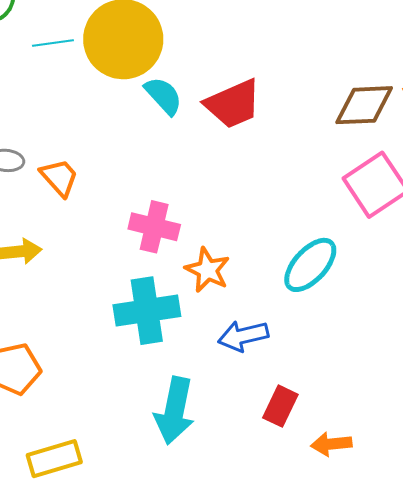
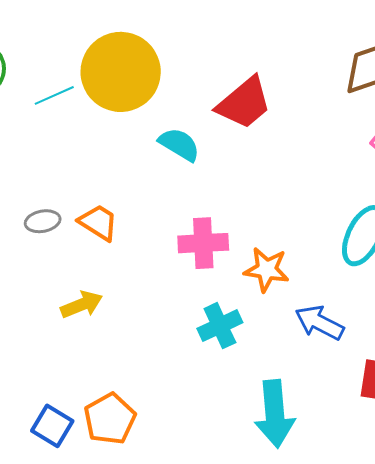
cyan semicircle: (163, 96) -> (179, 144), moved
cyan cross: (147, 311) -> (220, 326), size x0.7
blue arrow: (243, 336) -> (319, 323), turned 57

